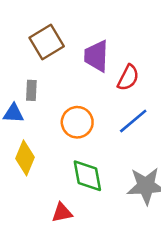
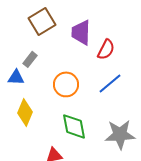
gray rectangle: (31, 90) -> (30, 59), turned 35

